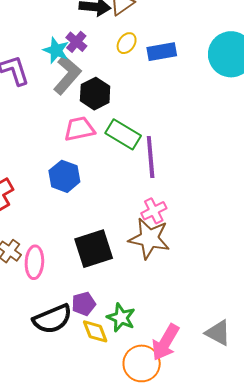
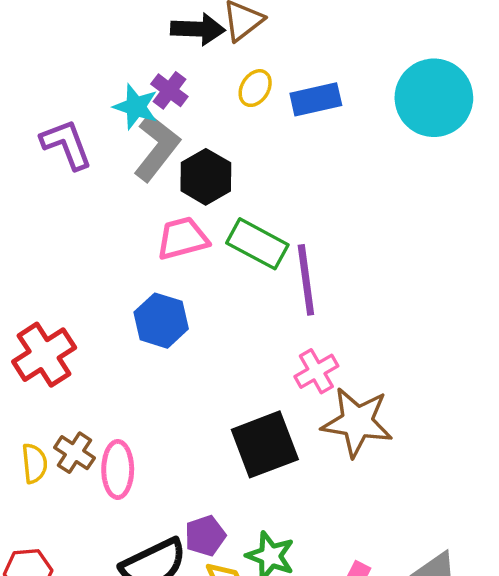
brown star: (149, 238) -> (357, 422), moved
black square: (94, 249) -> (265, 444), moved

